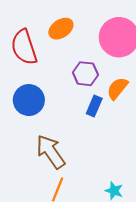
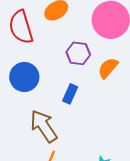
blue rectangle: (94, 106) -> (70, 94), moved

